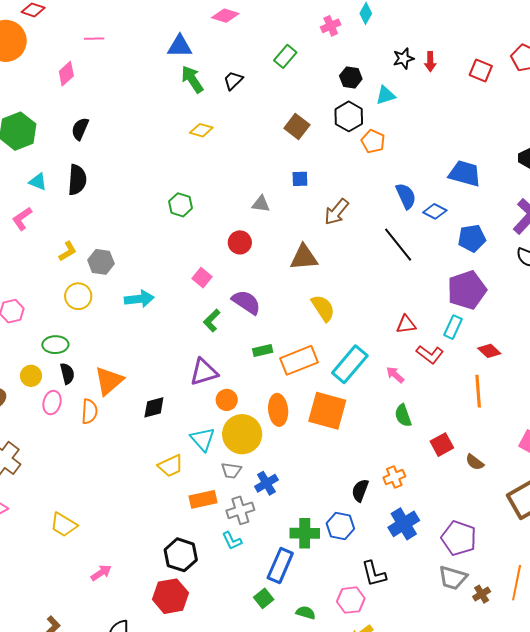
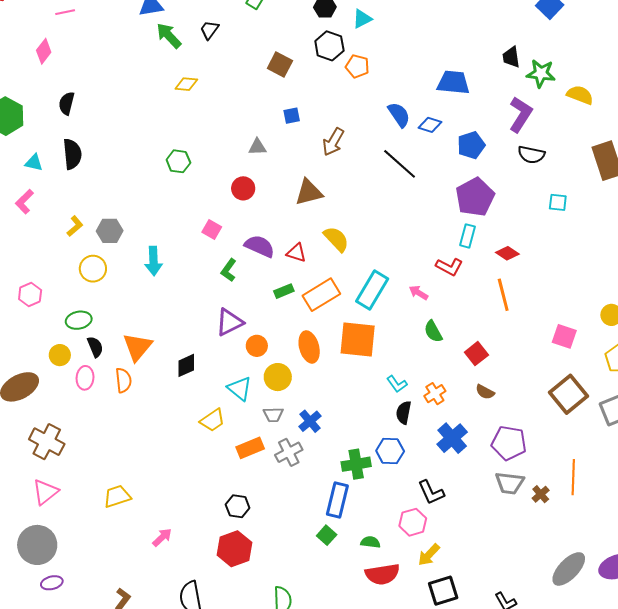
cyan arrow: (139, 299) -> (154, 261), turned 104
red triangle: (406, 324) -> (296, 253), moved, turned 35
yellow circle: (242, 434) -> (278, 377), size x0.7
brown semicircle: (475, 462) -> (485, 392), moved
yellow trapezoid: (64, 525) -> (117, 496), turned 140
cyan L-shape: (232, 541) -> (397, 384), moved
black hexagon: (181, 555) -> (238, 506), size x0.7

